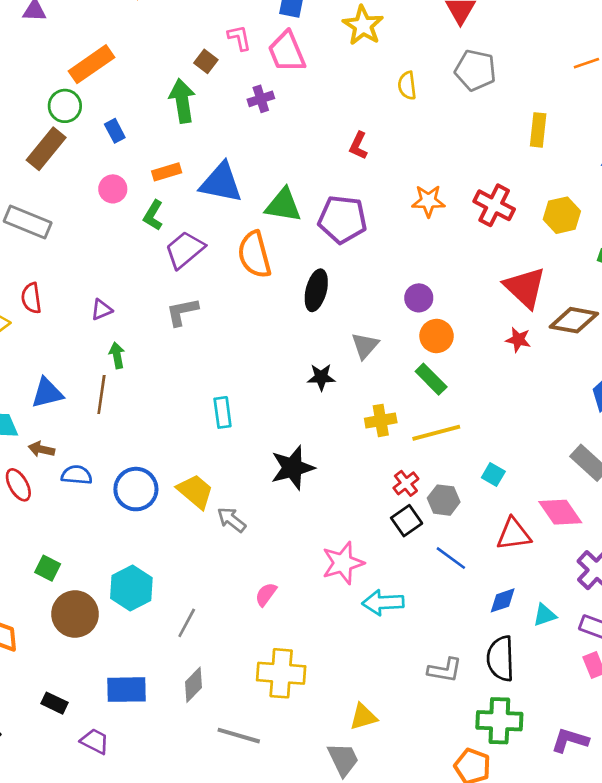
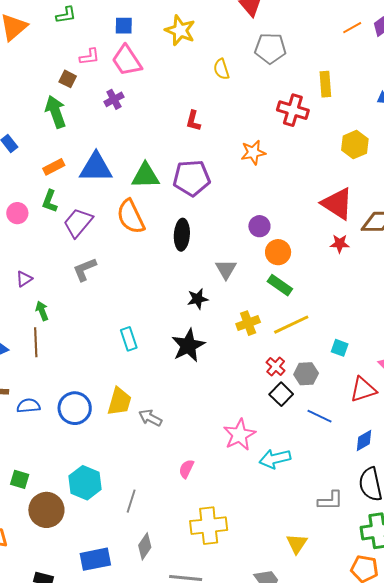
pink L-shape: (239, 38) -> (89, 57), turned 105
pink circle: (113, 189) -> (17, 213), moved
red cross: (494, 205) -> (293, 110), moved
black star: (292, 468) -> (188, 345), moved
yellow trapezoid: (195, 491) -> (119, 402), turned 76
yellow triangle: (363, 717) -> (297, 544), moved, turned -30

